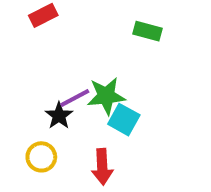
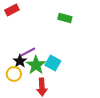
green star: (106, 96) -> (36, 65), moved, turned -30
yellow circle: (41, 157) -> (14, 74), moved

